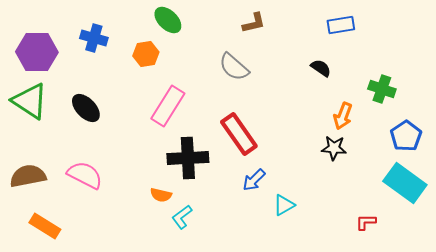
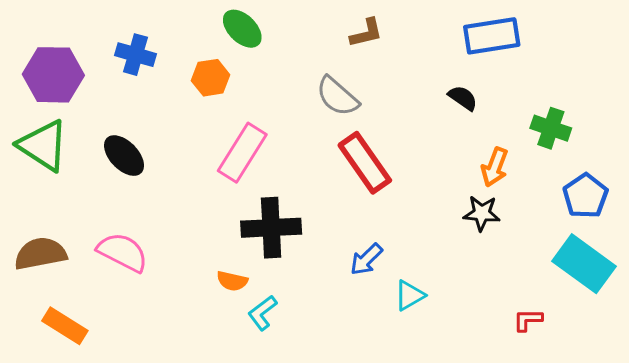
blue rectangle: (341, 25) -> (492, 36), size x1.4
red rectangle: (239, 134) -> (365, 163), moved

